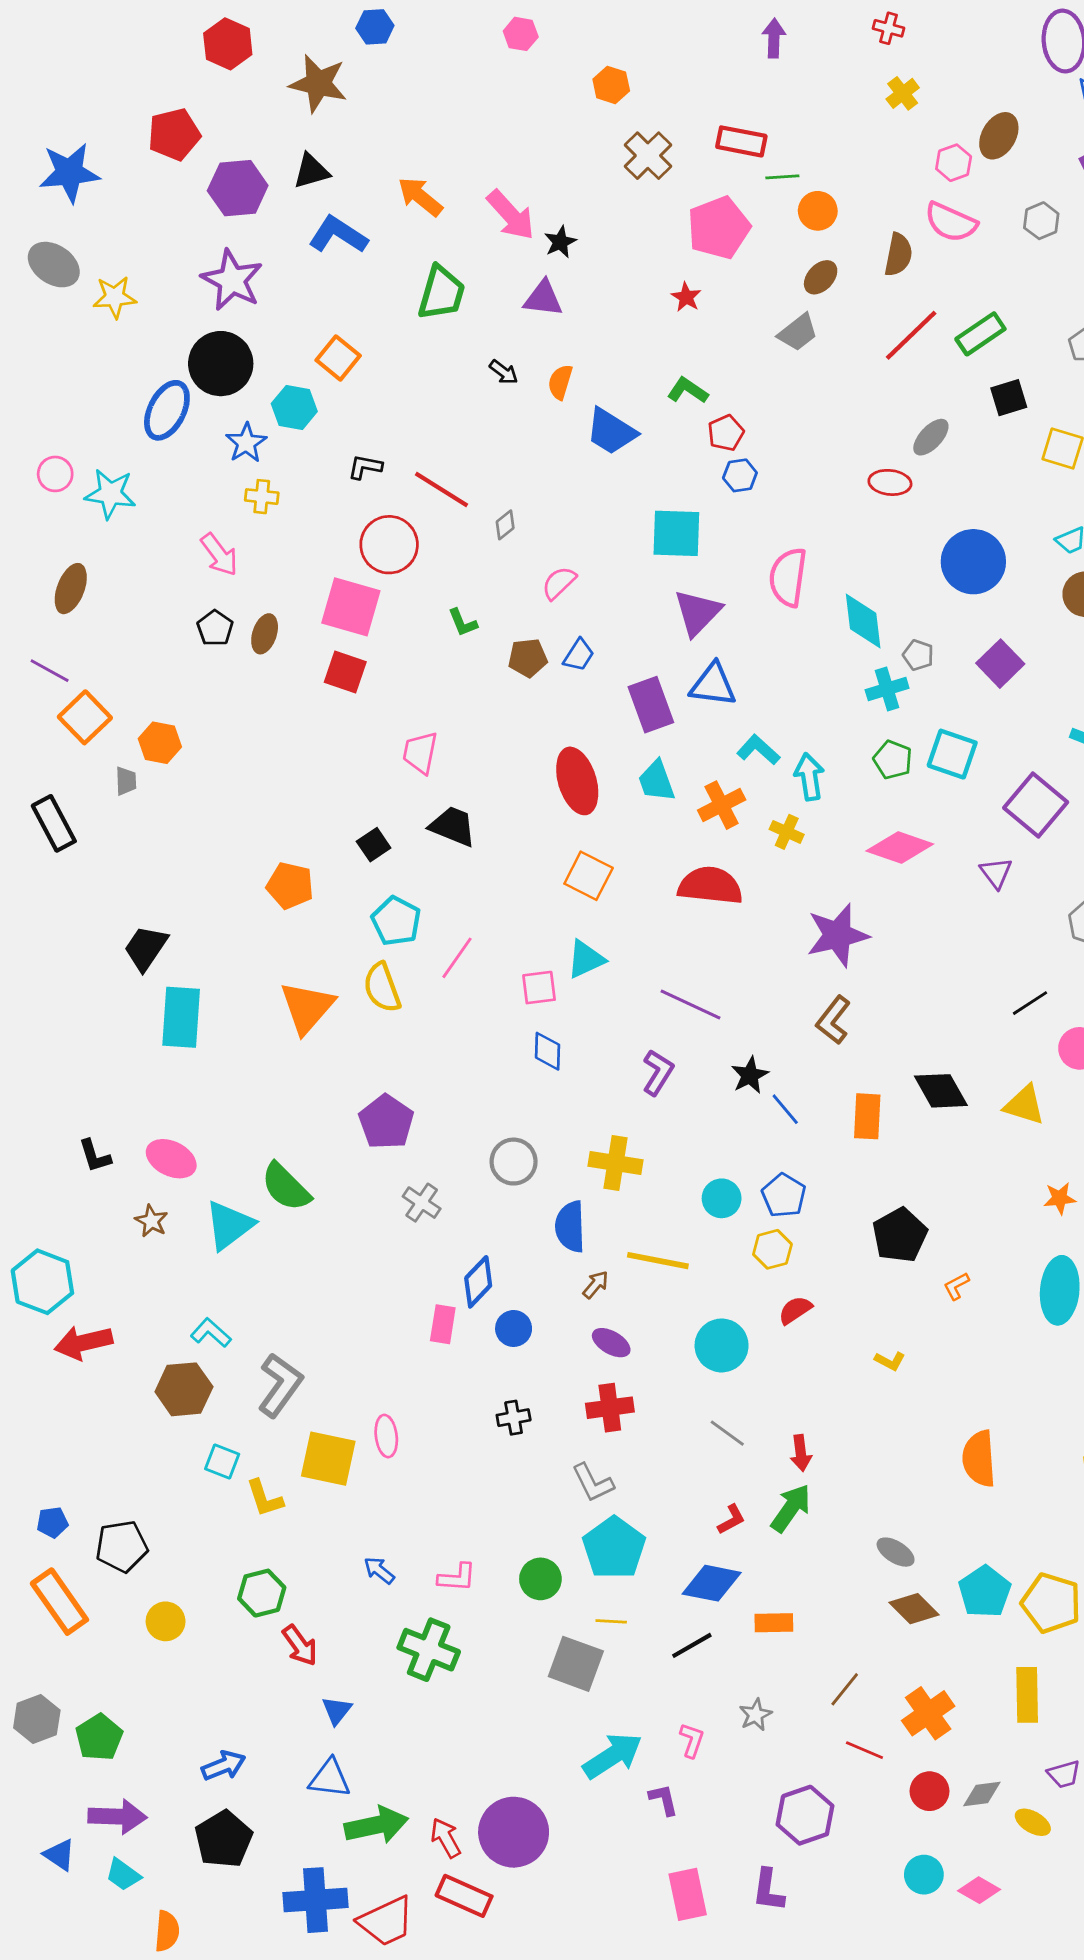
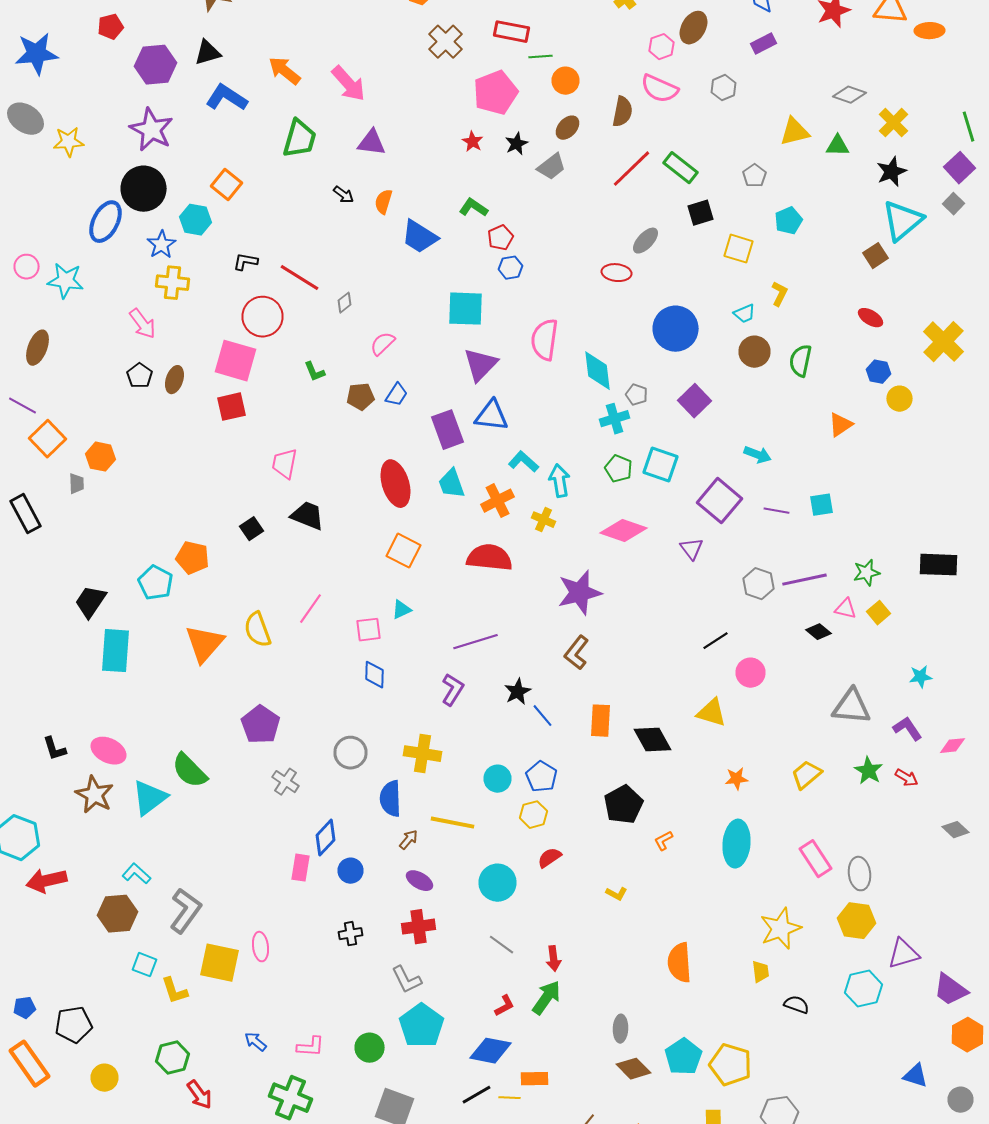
red pentagon: (174, 134) -> (110, 27), size x0.7
black star: (560, 242) -> (516, 144), moved
green rectangle: (980, 334) -> (680, 168), turned 72
yellow cross: (262, 497) -> (172, 283), size x1.4
red square: (345, 672) -> (232, 407), turned -32
cyan pentagon: (396, 921) -> (156, 583), moved
cyan triangle: (586, 959) -> (402, 610), size x0.7
purple line: (690, 1005) -> (476, 642), turned -42
black diamond: (941, 1091) -> (652, 740), moved
brown star: (151, 1221) -> (94, 795), size x1.6
gray ellipse: (896, 1552) -> (620, 1029), turned 60
yellow line: (611, 1621) -> (510, 1098), moved

